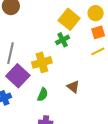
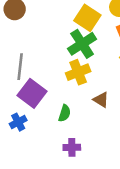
green cross: (63, 40) -> (82, 44), size x1.6
yellow cross: (42, 62) -> (78, 72), moved

